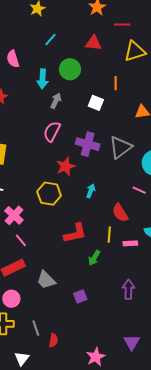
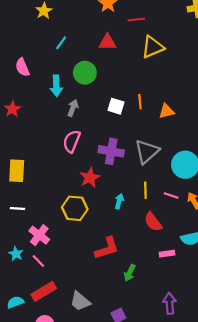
orange line: (116, 83) -> (140, 102), moved
yellow line: (109, 235) -> (145, 190), moved
pink line: (21, 240) -> (38, 261), moved

